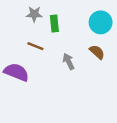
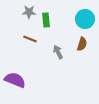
brown semicircle: (97, 52) -> (82, 44), turned 64
purple semicircle: (16, 72) -> (15, 80), moved

